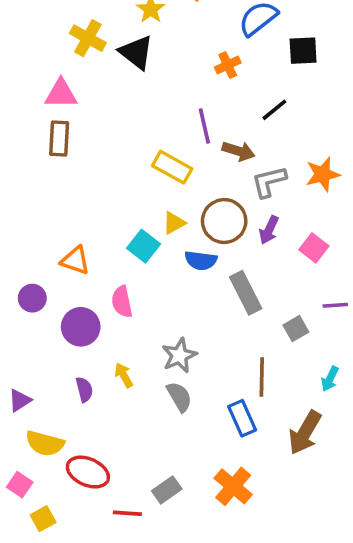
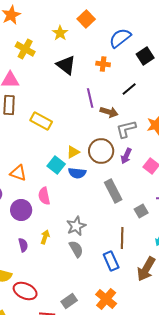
black square: (303, 51) -> (145, 56), turned -30
black triangle: (136, 52) -> (66, 65), moved
orange cross: (228, 65) -> (103, 64), turned 32
yellow rectangle: (172, 167) -> (41, 121), moved
blue semicircle: (201, 260) -> (77, 173), moved
yellow arrow: (124, 375) -> (45, 237), turned 48

